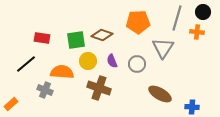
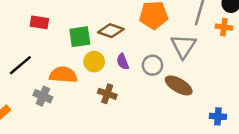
red rectangle: (42, 38) -> (39, 22), moved
brown cross: (99, 88) -> (107, 94), size x0.7
brown ellipse: (160, 94) -> (179, 85), moved

